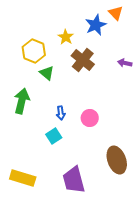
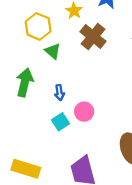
blue arrow: (61, 113) -> (59, 93), moved
pink circle: (90, 118) -> (84, 112), moved

